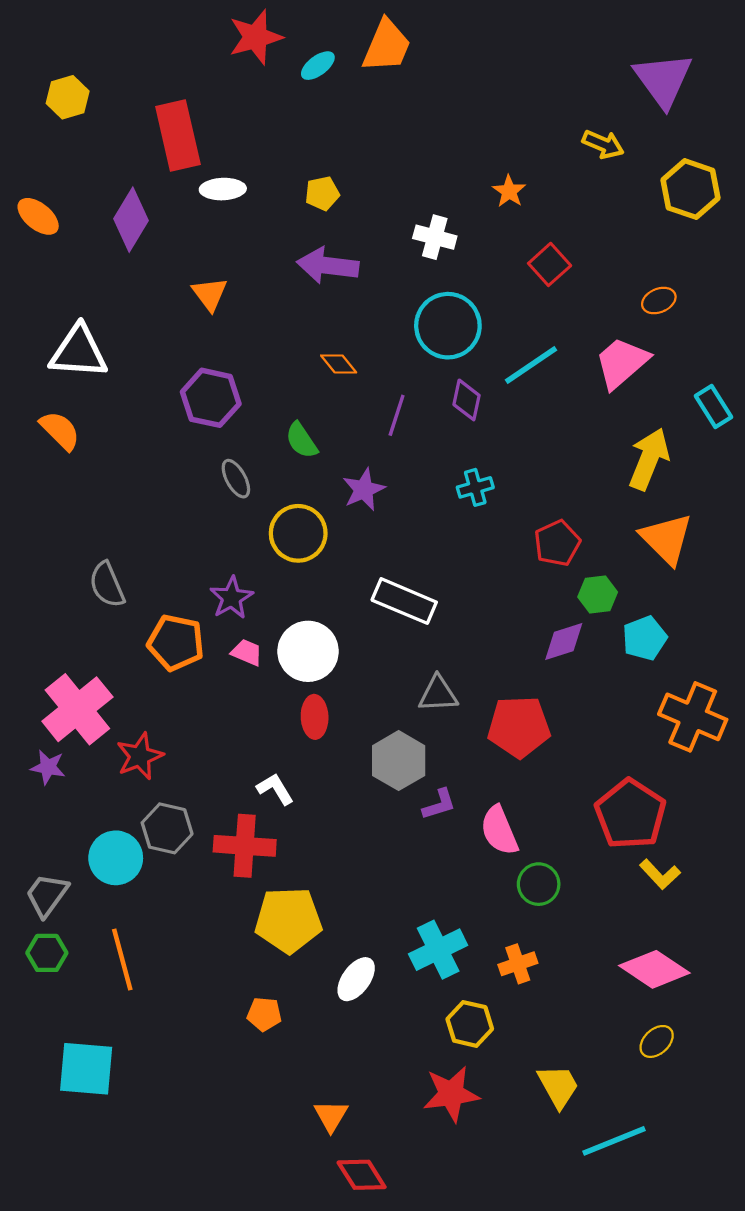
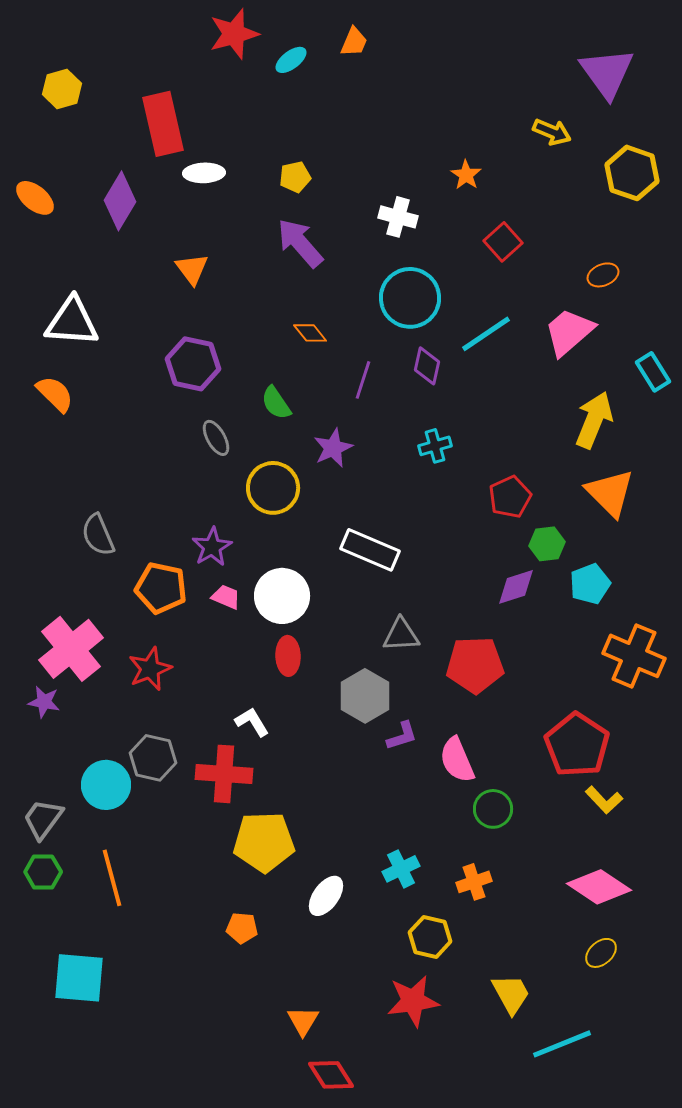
orange trapezoid: (387, 46) -> (354, 42), size x0.6
purple arrow: (328, 266) -> (300, 243), turned 42
red star: (140, 756) -> (150, 669), moved
cyan cross: (438, 950) -> (401, 869), size x0.7

